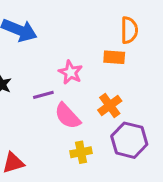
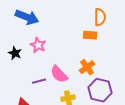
pink star: (70, 72) -> (38, 45), moved
purple line: (43, 95) -> (39, 81), moved

